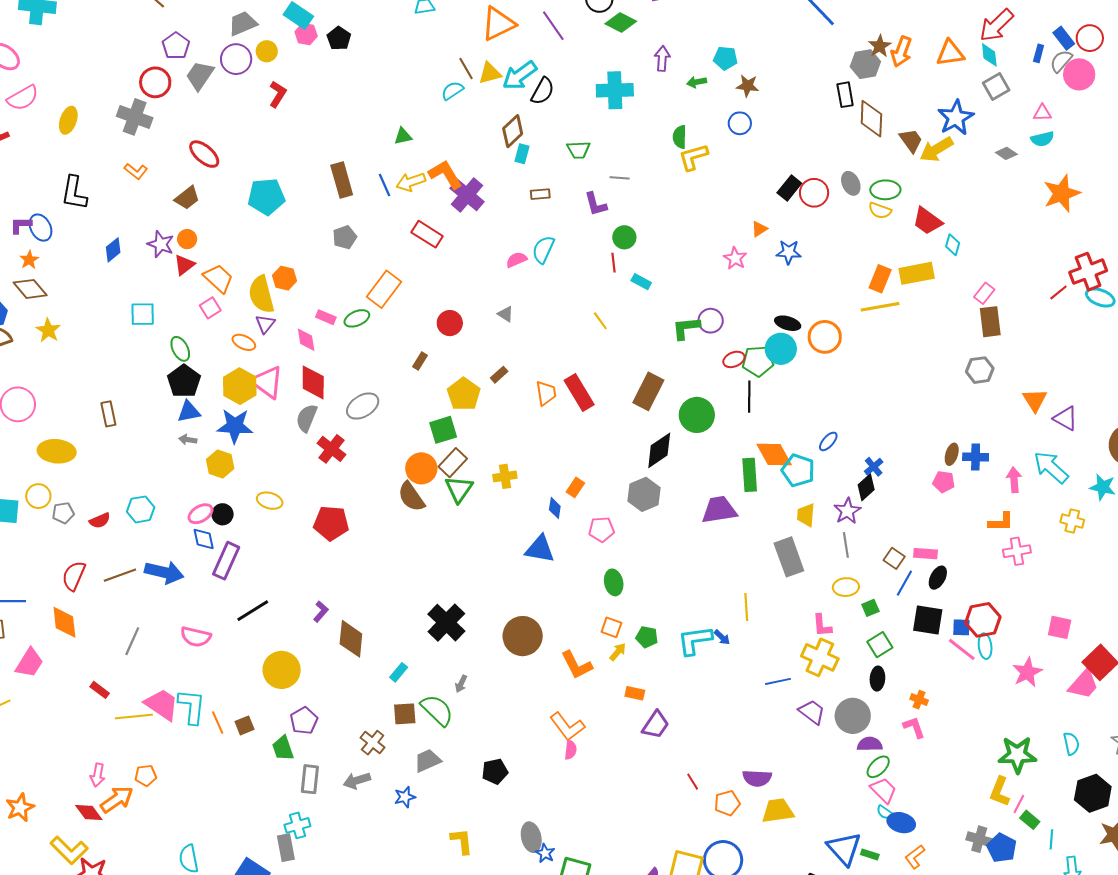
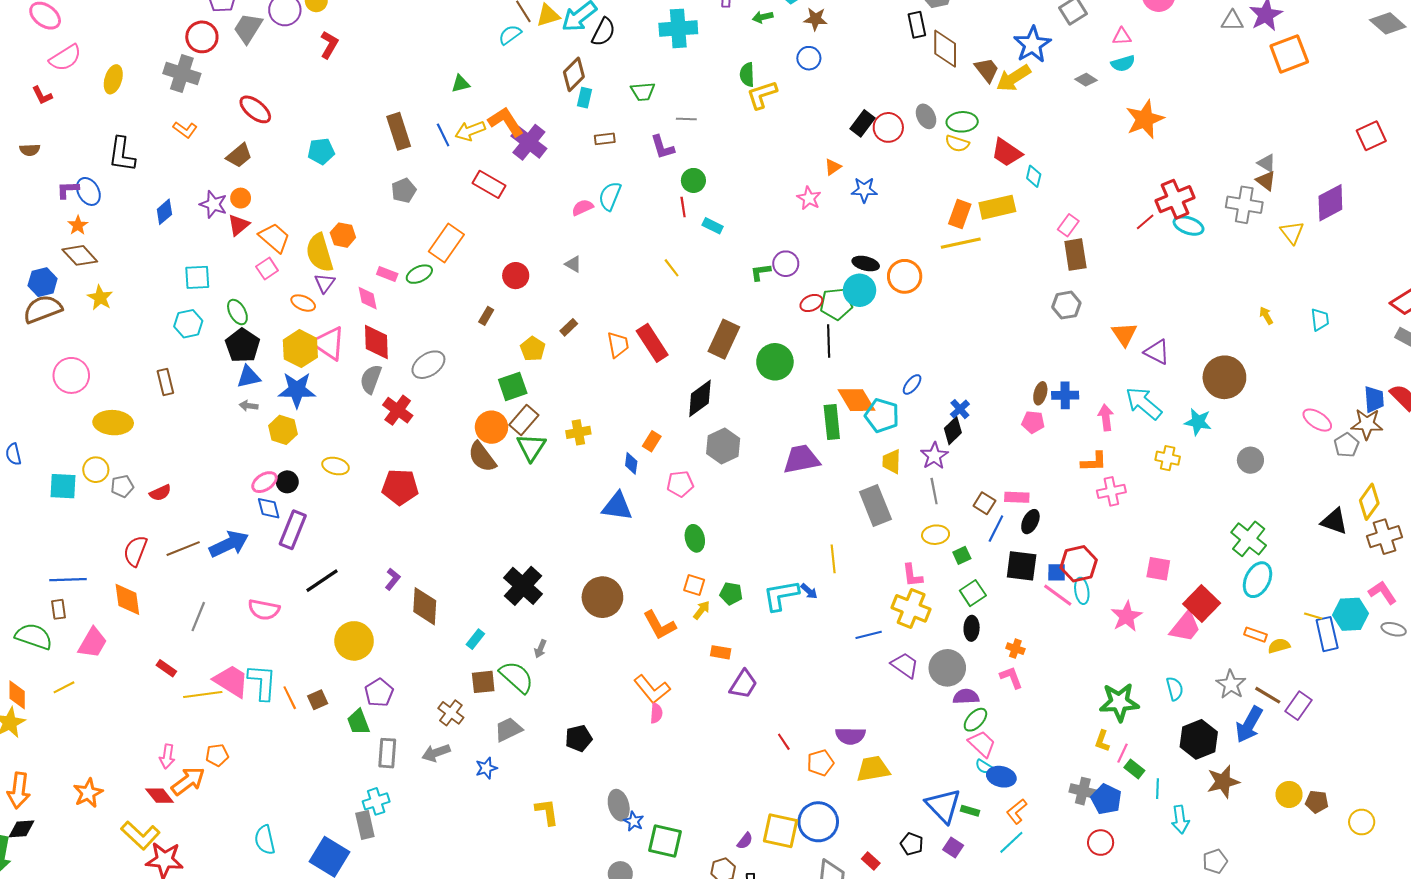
cyan pentagon: (266, 197) -> (321, 151), size x0.7
green L-shape: (686, 328) -> (761, 272), size x0.7
yellow pentagon: (464, 394) -> (533, 349), size x0.7
black diamond: (659, 450) -> (700, 398), moved
cyan hexagon: (141, 509) -> (188, 324), moved
blue arrow: (164, 572) -> (229, 544), turned -36
yellow L-shape: (1000, 792) -> (1102, 741), size x0.7

